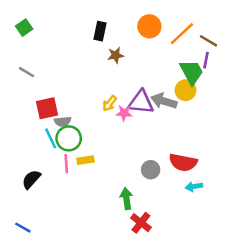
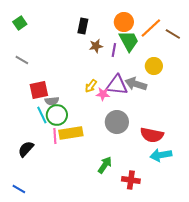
purple line: (206, 60) -> (114, 50), moved
green trapezoid: (192, 72) -> (129, 41), moved
yellow circle: (186, 90) -> (154, 66), moved
yellow rectangle: (86, 160) -> (71, 133), size x1.6
gray circle: (151, 170) -> (117, 122), moved, size x1.5
cyan arrow: (194, 187) -> (161, 155), size x1.5
green arrow: (126, 199) -> (105, 165), turned 42
red cross: (141, 223) -> (131, 180), moved, turned -30

